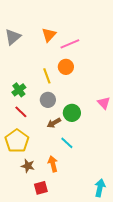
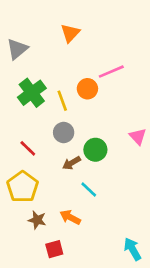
orange triangle: (49, 35) -> (70, 33), moved
pink line: (70, 44) -> (111, 72), moved
green cross: (19, 90) -> (32, 93), moved, size x1.5
orange arrow: (53, 164) -> (70, 217), turned -49
cyan arrow: (100, 188) -> (132, 249), turned -42

